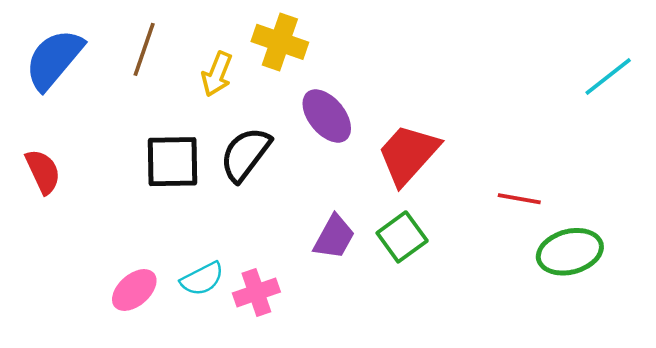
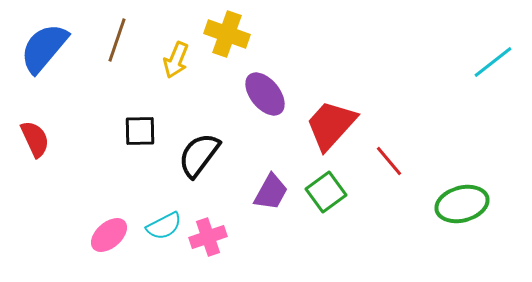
black semicircle: (245, 154) -> (199, 155), moved
black square: (173, 162) -> (140, 131), size x0.7
red line: (519, 199) -> (389, 161), moved, turned 40

